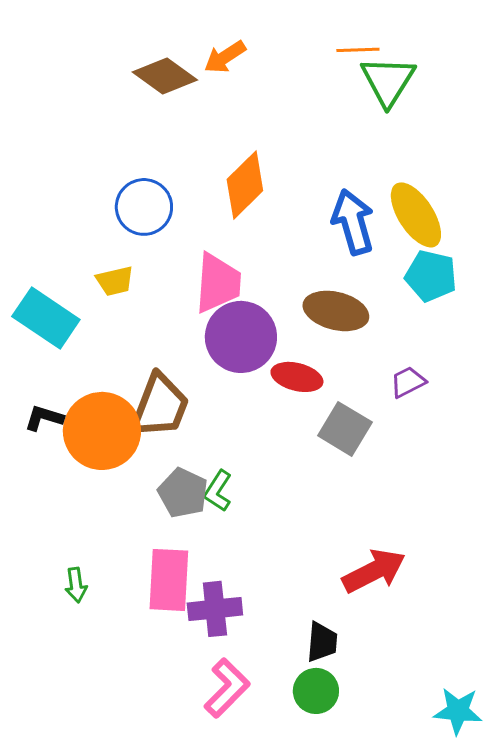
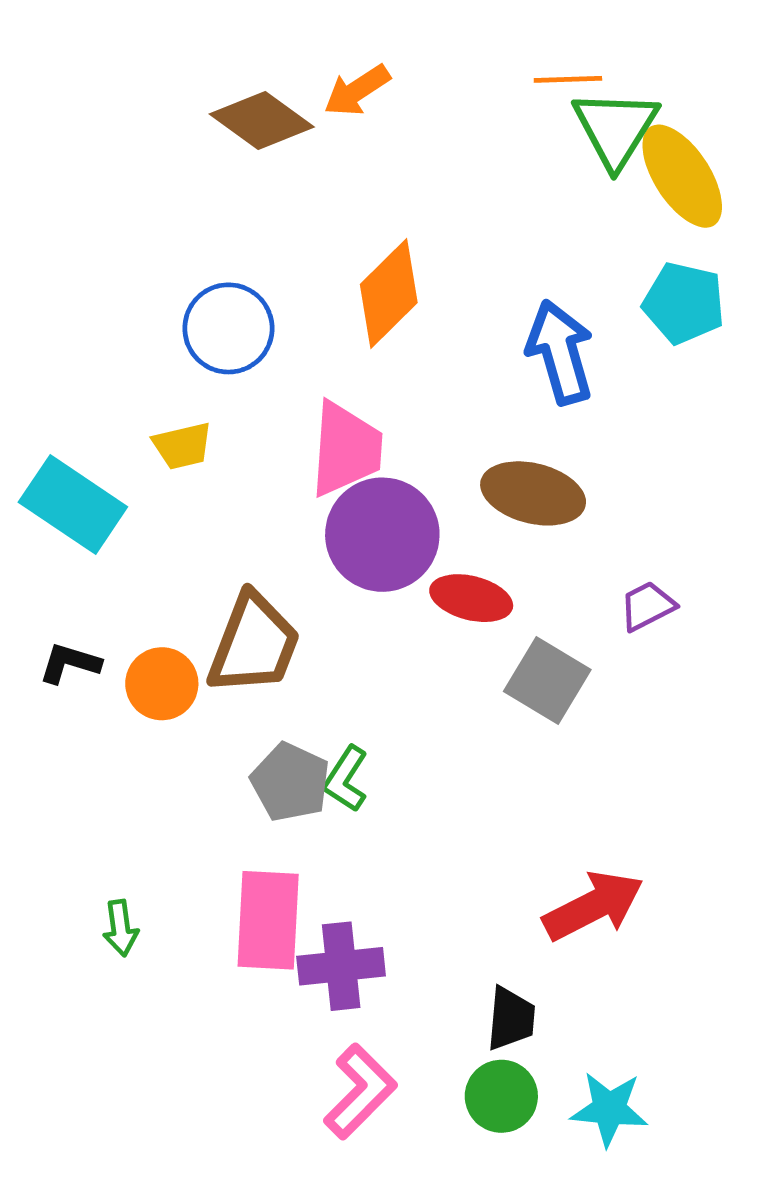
yellow ellipse: (416, 215) -> (682, 176), moved
cyan pentagon: (431, 276) -> (684, 303), moved
orange circle: (102, 431) -> (162, 684), size x0.6
cyan star: (458, 711) -> (609, 1109), moved

